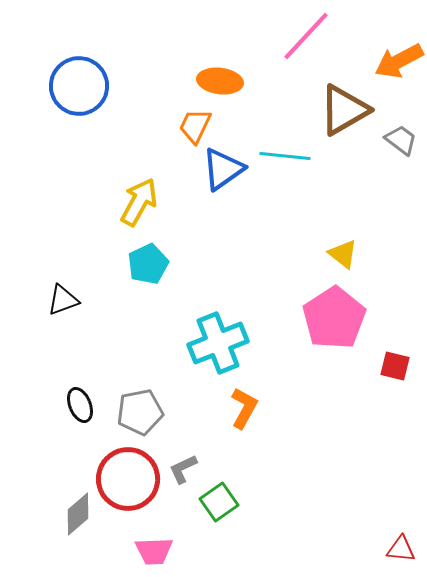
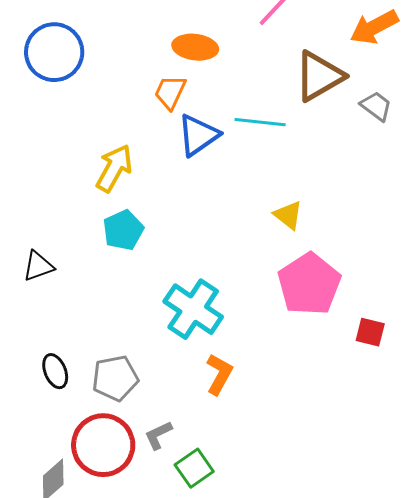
yellow triangle: (343, 254) -> (288, 215), moved
cyan cross: (218, 343) -> (193, 309), turned -34

